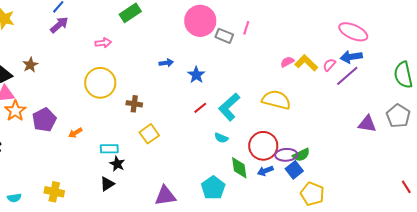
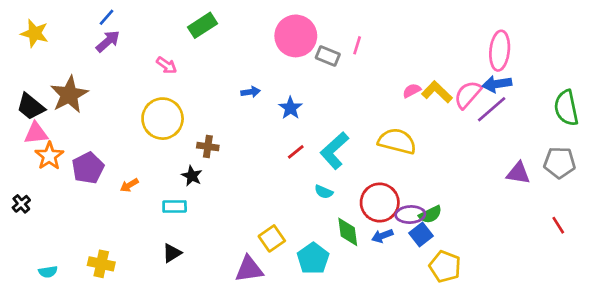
pink ellipse: (353, 32) -> (500, 51), turned 72
pink arrow: (103, 43) -> (167, 65), turned 42
brown star: (30, 65) -> (69, 95), size x1.8
pink semicircle: (329, 65) -> (468, 95), size x1.6
gray pentagon: (398, 116) -> (560, 163), turned -30
yellow square: (149, 134) -> (272, 238), moved
black star: (117, 164) -> (192, 176), moved
red line: (406, 187) -> (558, 225), moved

